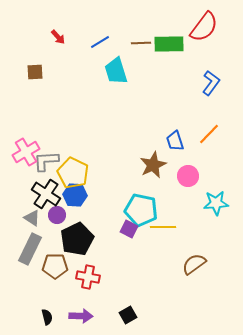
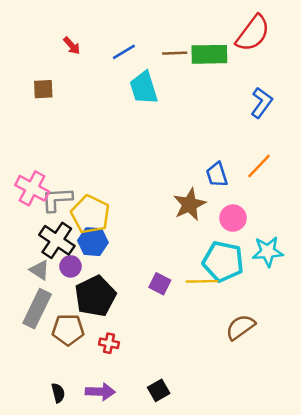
pink cross: (26, 152) -> (32, 188), turned -32
cyan pentagon: (141, 210) -> (223, 261), moved
red cross: (88, 277) -> (109, 343), size x0.7

